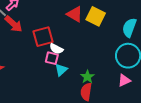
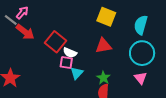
red triangle: (75, 14) -> (103, 46), moved, turned -36
red square: (43, 37) -> (56, 42), turned -30
pink triangle: (124, 80) -> (140, 78), turned -40

